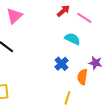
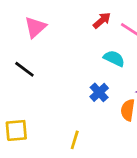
yellow line: (67, 98) -> (75, 140), moved

